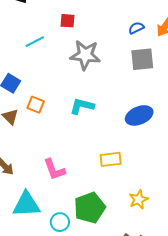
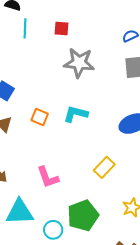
cyan line: (35, 42) -> (25, 28), moved, turned -60
orange square: (36, 105) -> (40, 117), moved
yellow rectangle: (111, 159) -> (104, 167), turned -40

